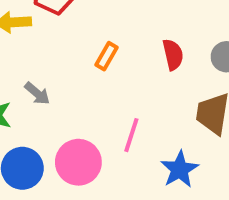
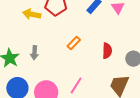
gray arrow: (37, 93) -> (34, 53), turned 40

